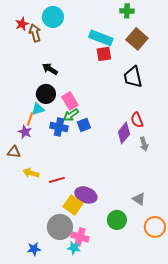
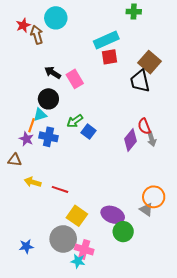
cyan rectangle: (101, 38) -> (106, 40), turned -45
brown square: (137, 39) -> (149, 62), moved
pink rectangle: (70, 101) -> (75, 79), moved
blue square: (84, 125) -> (88, 132), turned -32
blue cross: (59, 127) -> (48, 137), moved
gray arrow: (144, 144) -> (152, 139), moved
red line: (57, 180) -> (60, 189), turned 35
purple ellipse: (86, 195) -> (113, 215), moved
orange circle: (155, 227) -> (154, 197), moved
blue star: (34, 249) -> (26, 246), moved

